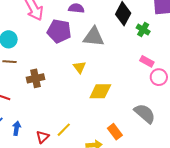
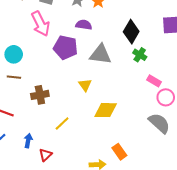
green cross: (143, 30) -> (140, 55), moved
gray semicircle: (145, 114) -> (159, 123), moved
blue arrow: (17, 128) -> (28, 141), moved
yellow line: (64, 130) -> (62, 123), moved

